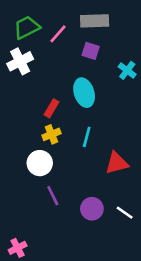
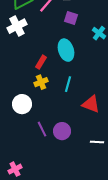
white circle: (40, 163) -> (22, 104), moved
red triangle: (117, 163) -> (91, 104), turned 36
purple circle: (92, 209) -> (62, 131), moved
white line: (125, 213) -> (97, 142), turned -32

